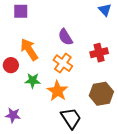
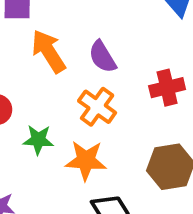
orange arrow: (29, 49) -> (49, 51), moved
orange star: (57, 91) -> (86, 160), turned -30

